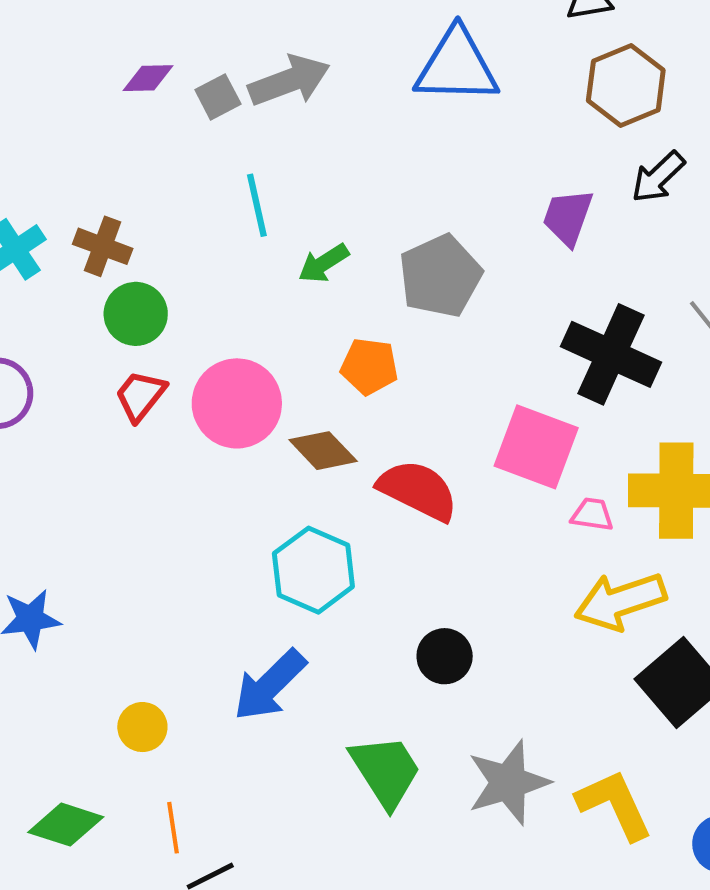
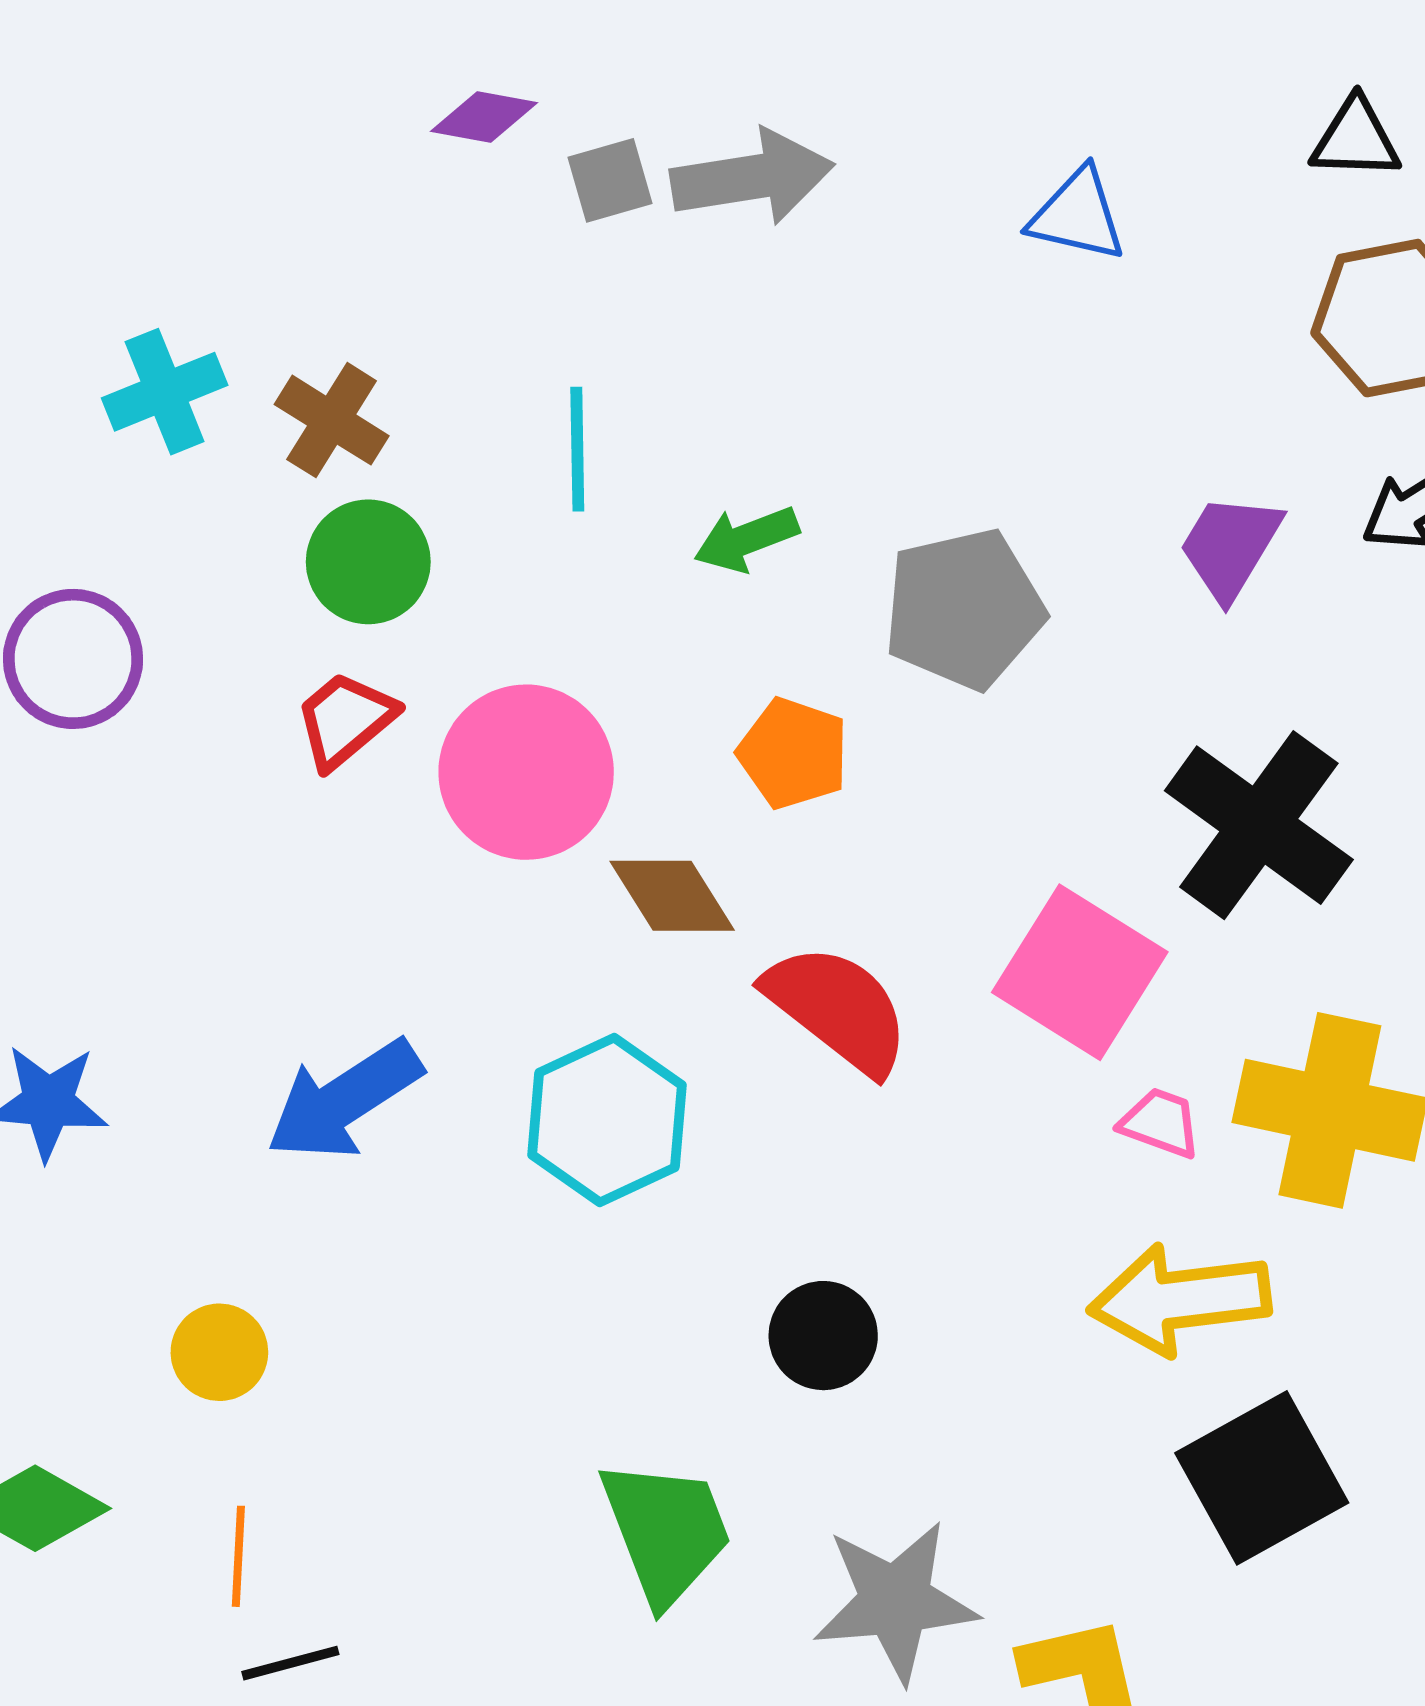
blue triangle: (457, 66) -> (1078, 215), size x0.6
cyan line: (257, 205) -> (577, 449), moved
blue arrow: (270, 685) -> (344, 1100), moved

